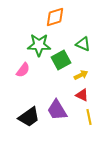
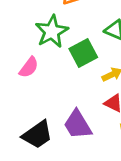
green star: (39, 45) -> (52, 32), turned -30

